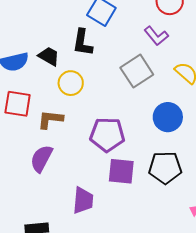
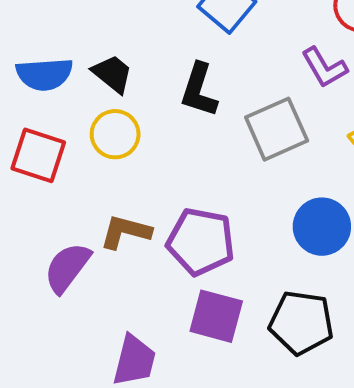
black L-shape: (83, 43) -> (199, 90), moved
yellow circle: (71, 83) -> (115, 134), moved
brown L-shape: (50, 119) -> (125, 232), moved

